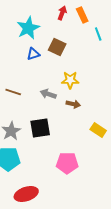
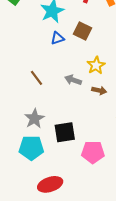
yellow star: (70, 80) -> (96, 65), turned -30
brown line: (13, 92) -> (37, 78), turned 35
black square: (40, 128) -> (65, 132), moved

